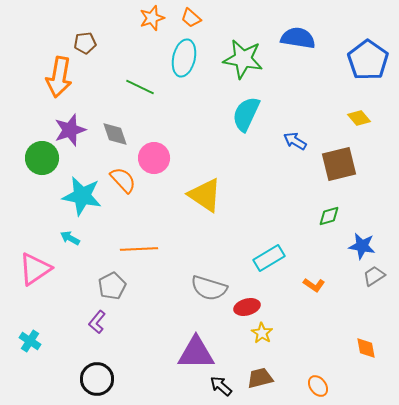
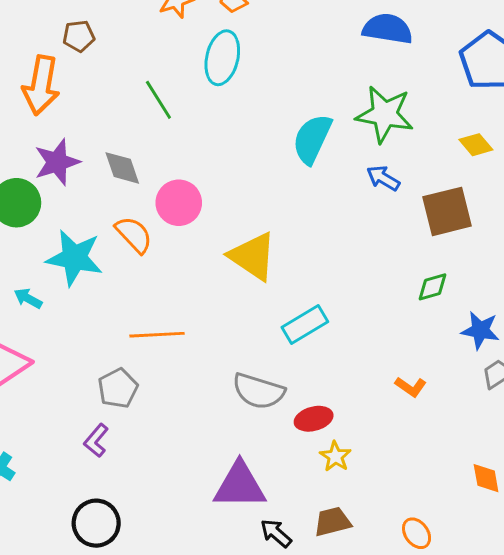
green star: (243, 59) -> (385, 114), moved
green line: (140, 87) -> (158, 100), turned 32
cyan arrow: (70, 238) -> (28, 298), moved
cyan rectangle: (269, 258) -> (305, 324), moved

